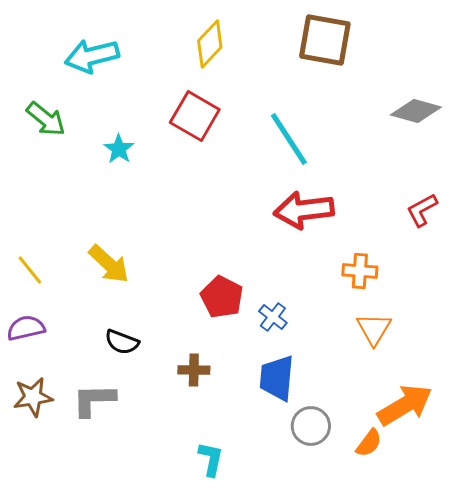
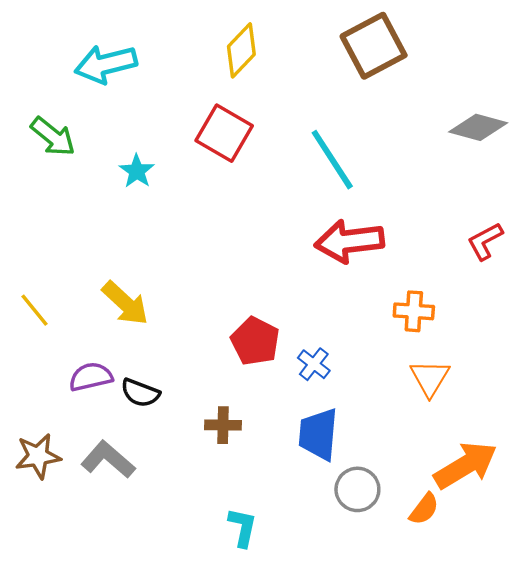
brown square: (325, 40) -> (374, 46), turned -38
purple semicircle: (26, 328) -> (91, 377), moved
gray L-shape: (94, 400) -> (108, 460), turned 42

